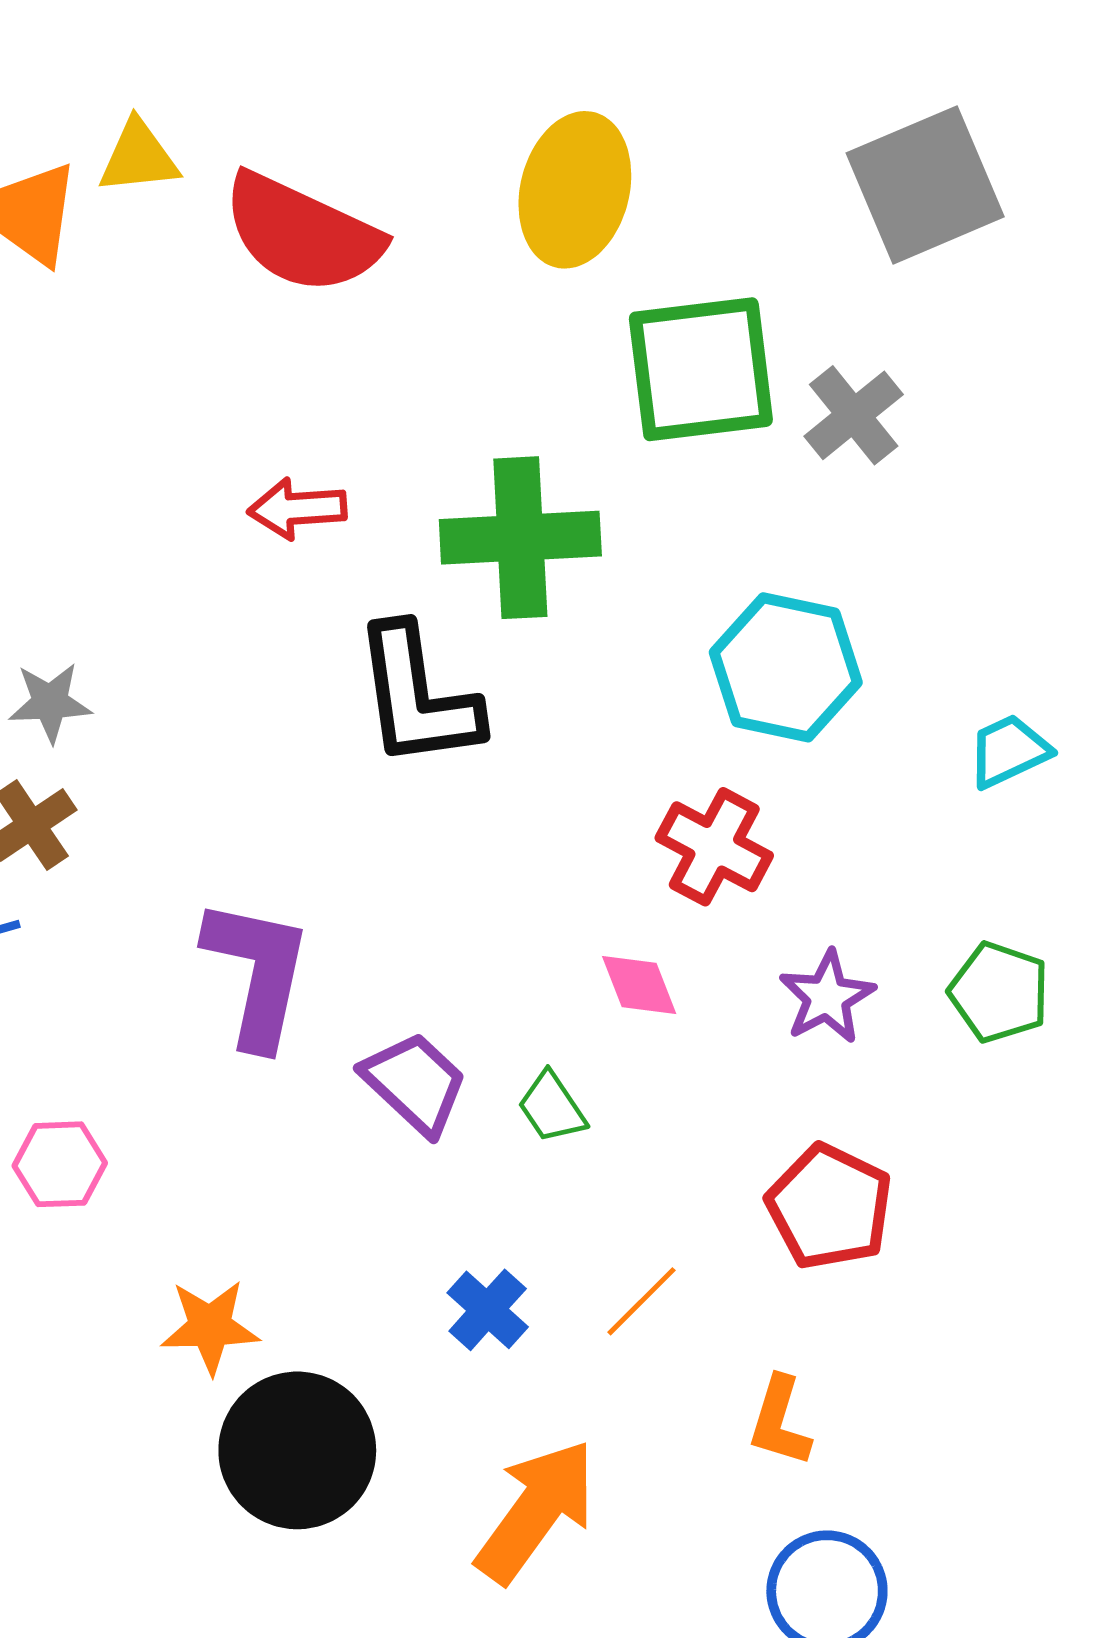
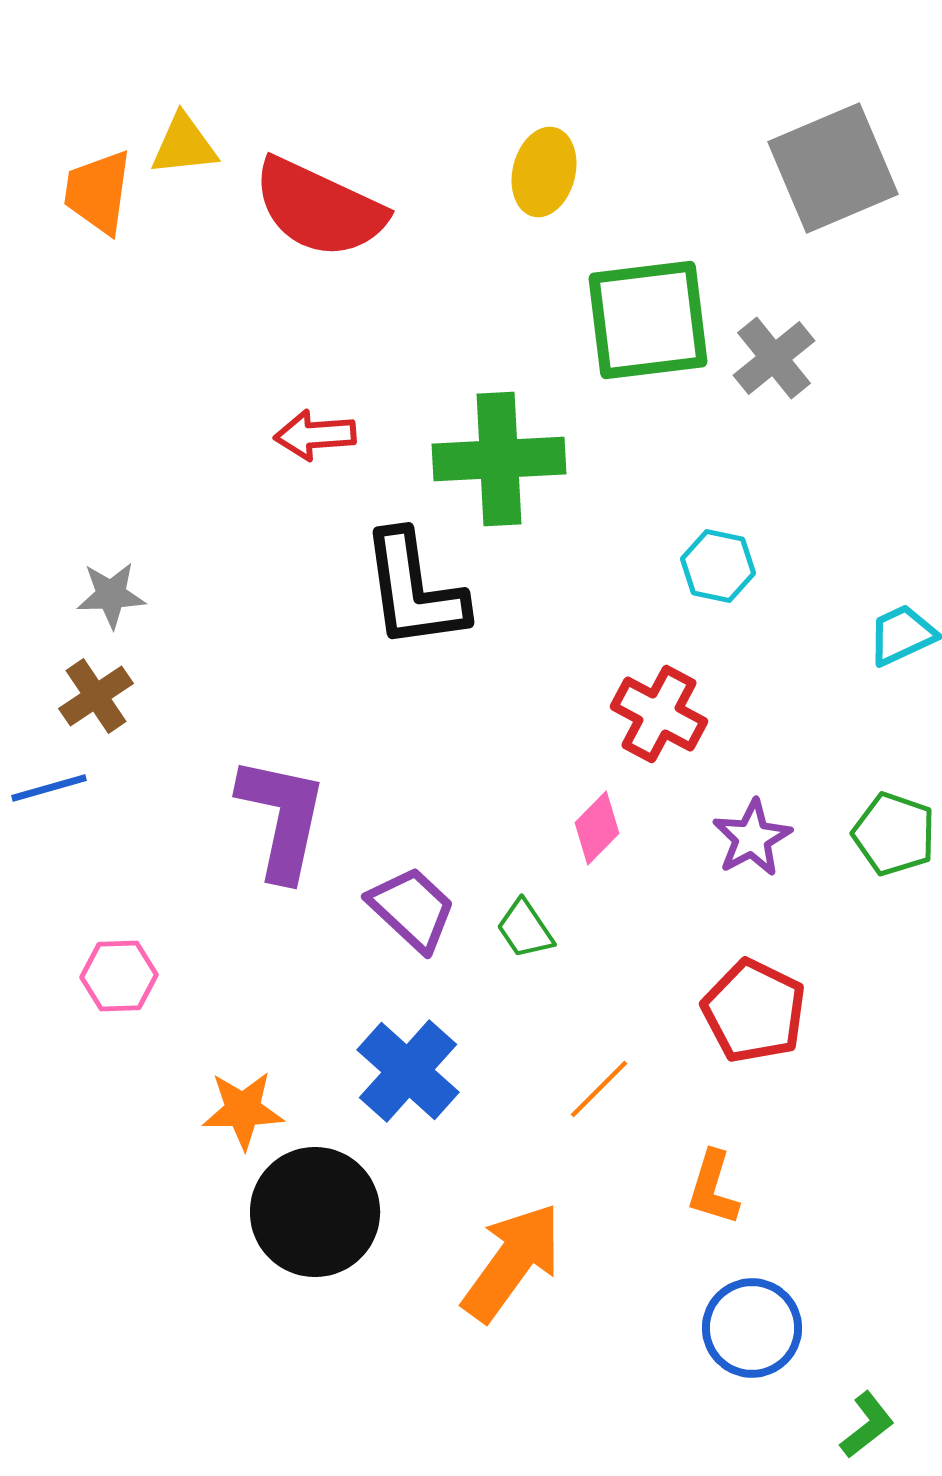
yellow ellipse: (575, 190) -> (544, 172), size x0.7
cyan hexagon: (786, 667) -> (718, 566), size x0.6
pink diamond: (639, 985) -> (597, 828), turned 66
blue cross: (488, 1310) -> (408, 1071), moved, size x1.5

